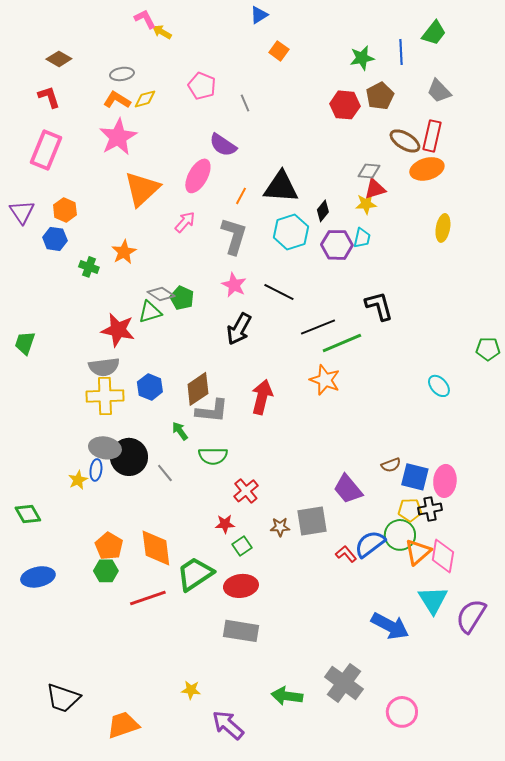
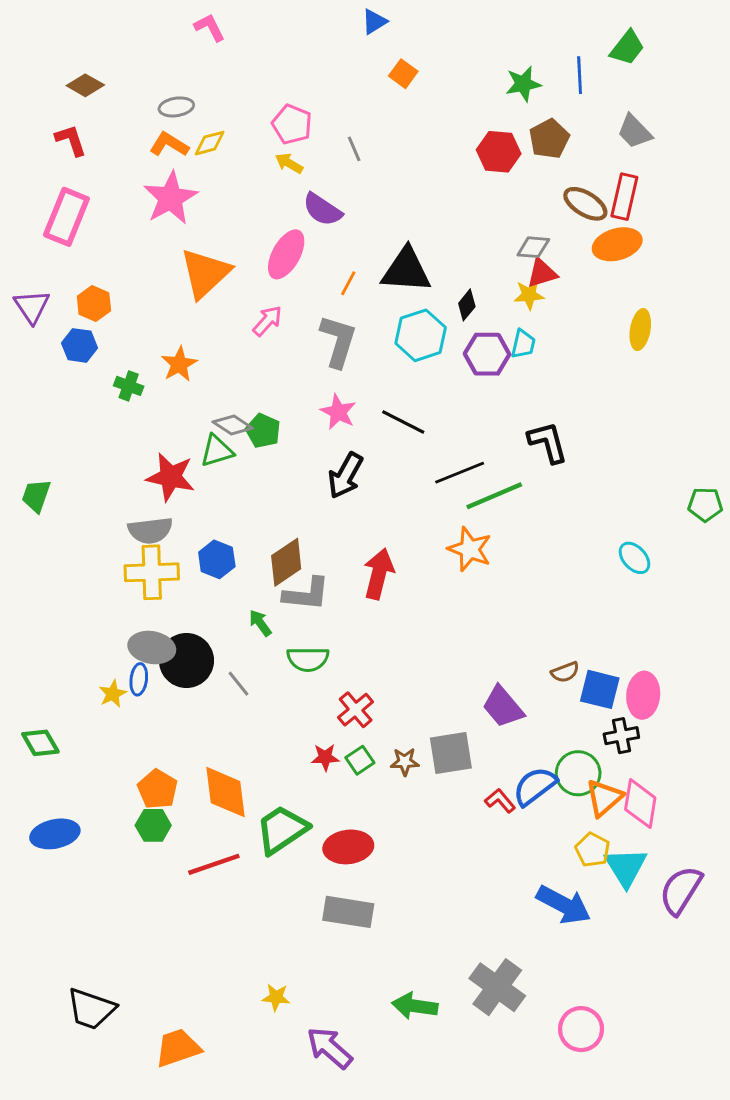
yellow arrow: (162, 32) -> (289, 163), moved
yellow pentagon: (410, 510) -> (593, 850), moved, turned 30
green square: (242, 546) -> (360, 760), moved

